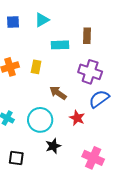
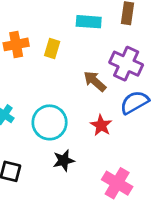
brown arrow: (58, 93) -> (95, 81), moved

